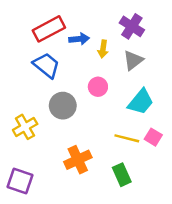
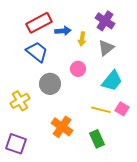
orange cross: (78, 160) -> (62, 127), turned -30

